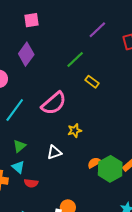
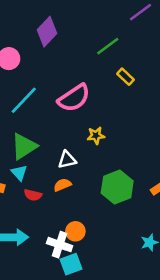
green triangle: (19, 146) -> (24, 146), size x1.6
orange semicircle: (94, 163) -> (62, 185), moved
green hexagon: (110, 169) -> (117, 187), moved

